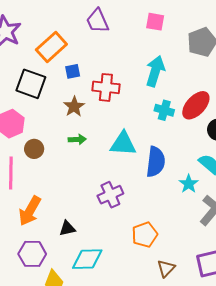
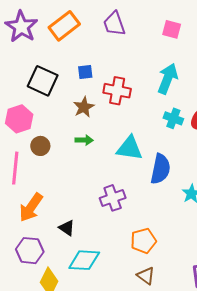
orange rectangle: (51, 47) -> (64, 26), moved
black triangle: (67, 228) -> (67, 228), turned 42
brown triangle: (166, 268) -> (146, 276), moved, turned -42

